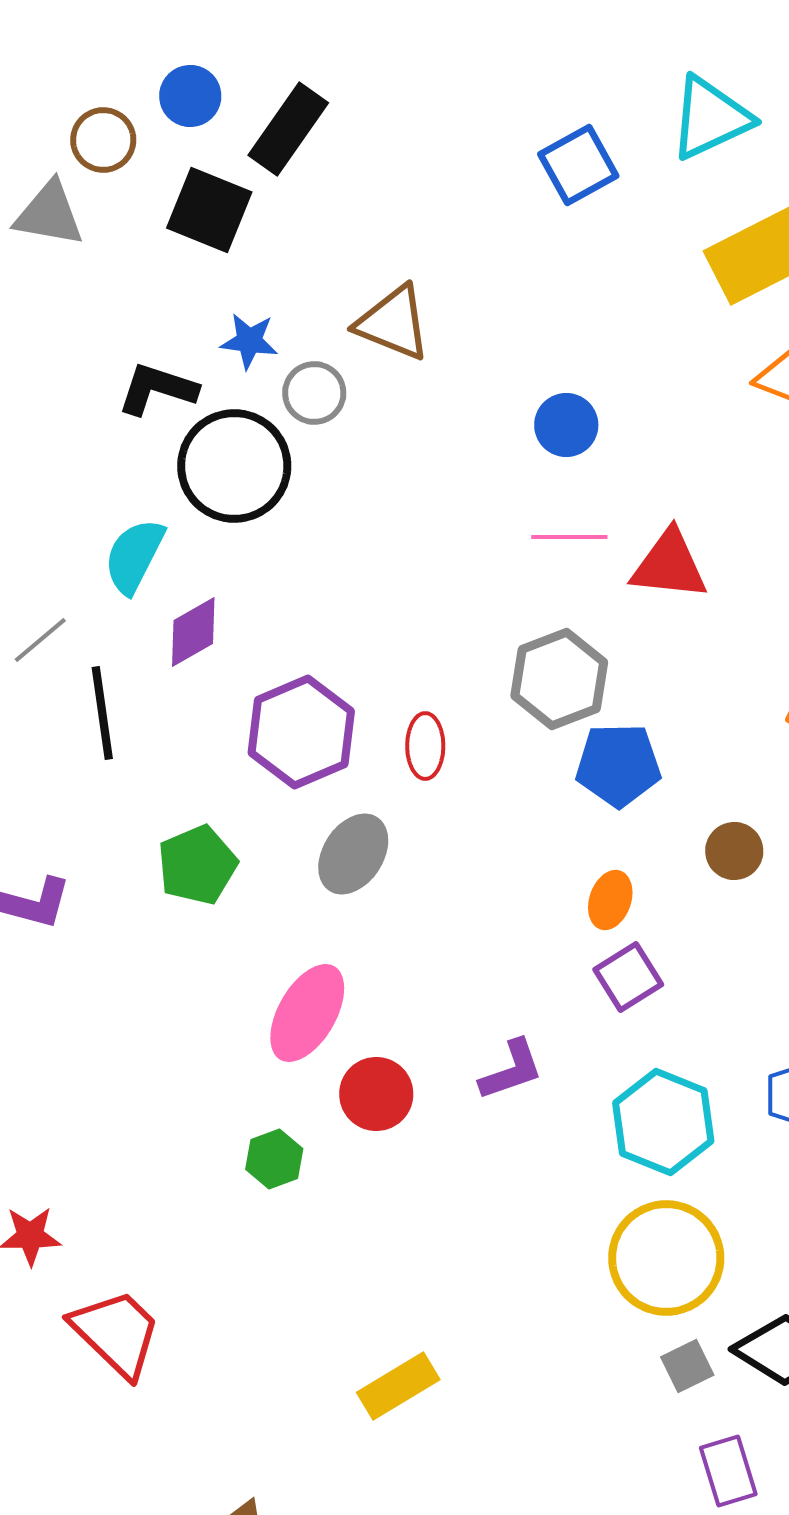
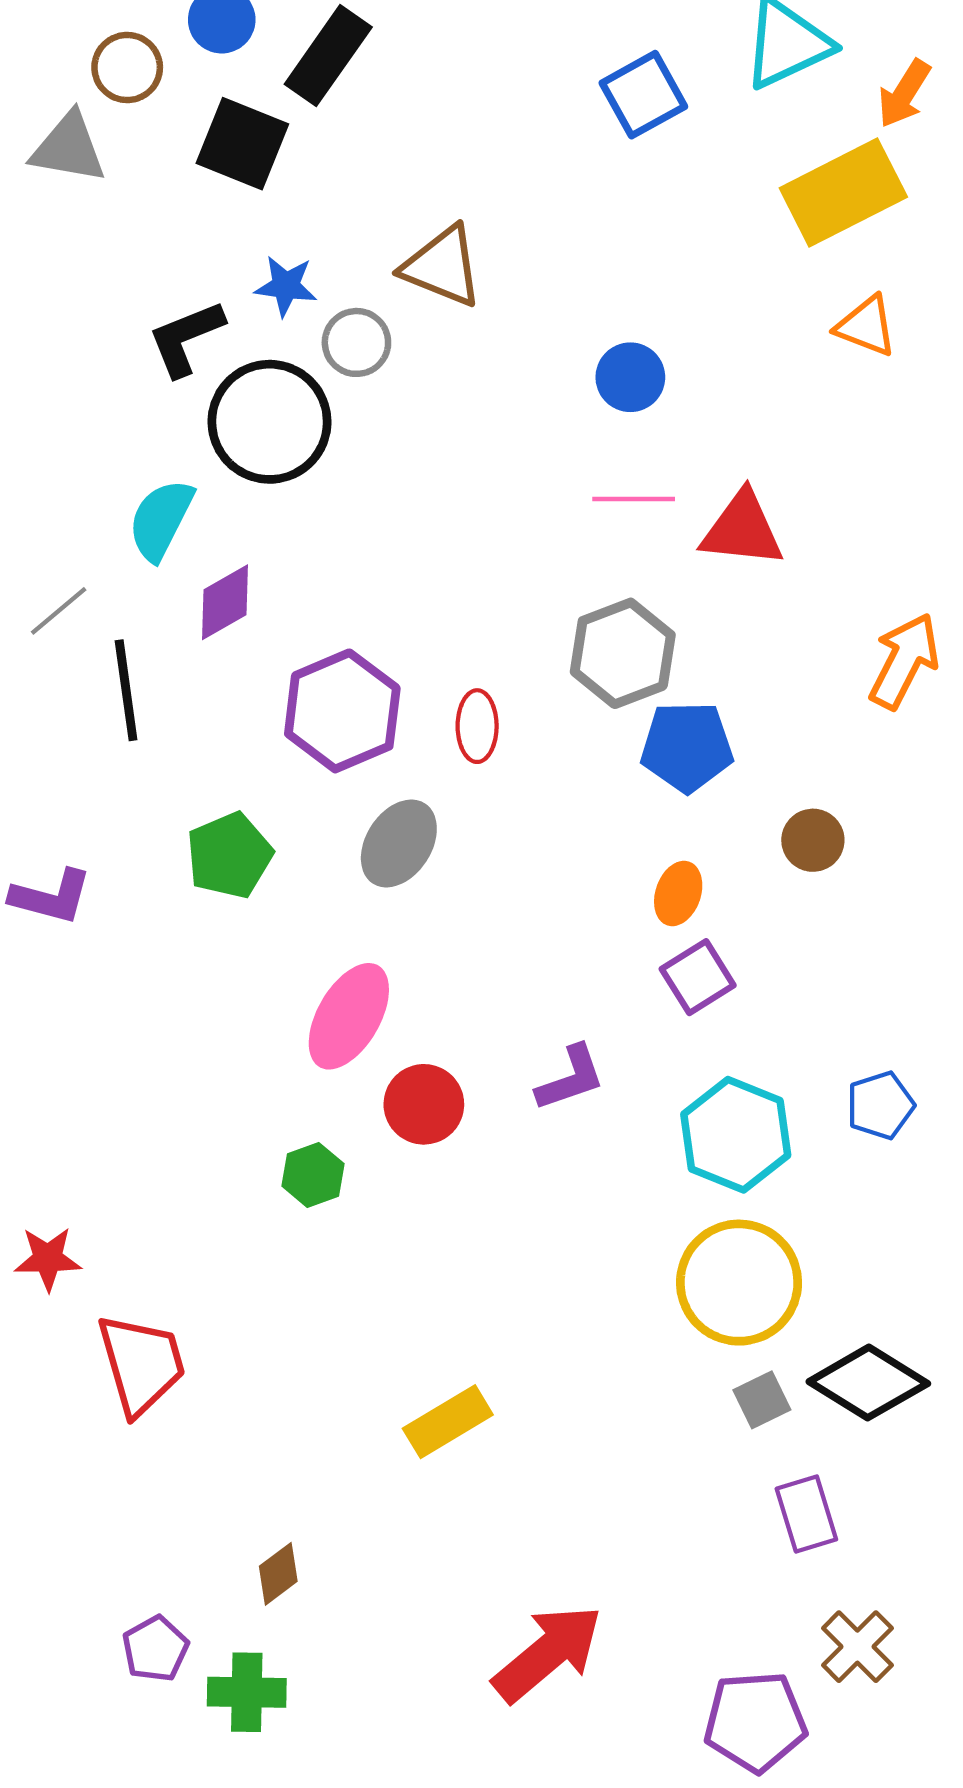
black L-shape: (157, 389) -> (186, 338), turned -40
red trapezoid: (116, 1333) -> (141, 1364), turned 30

